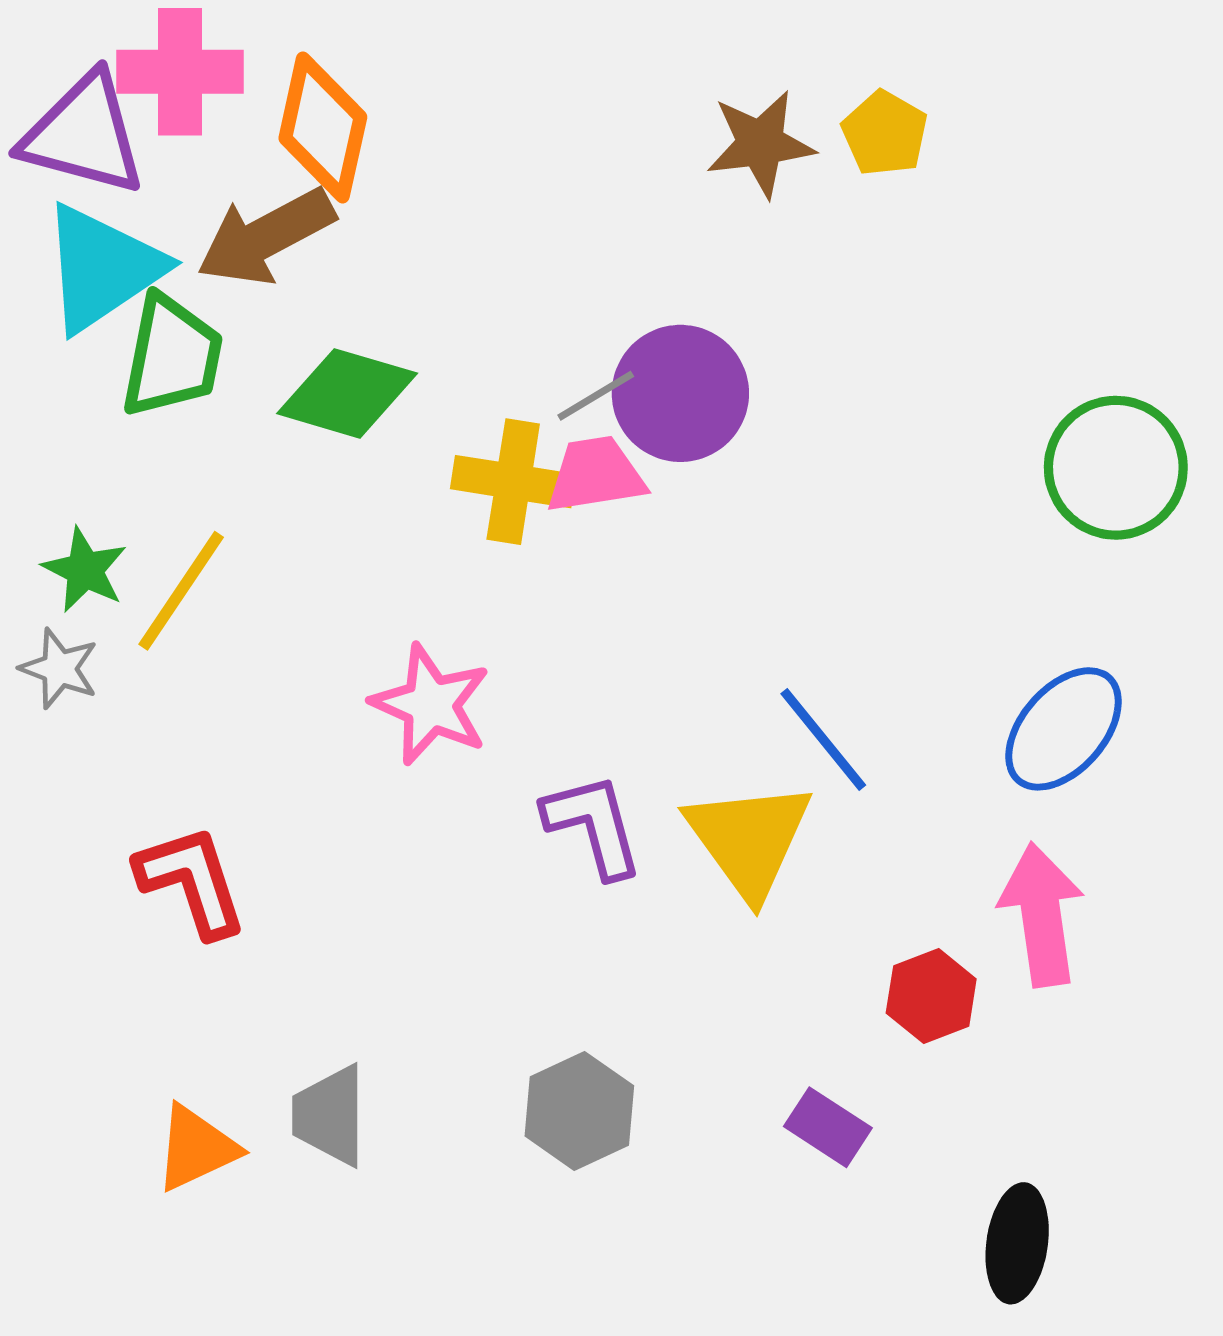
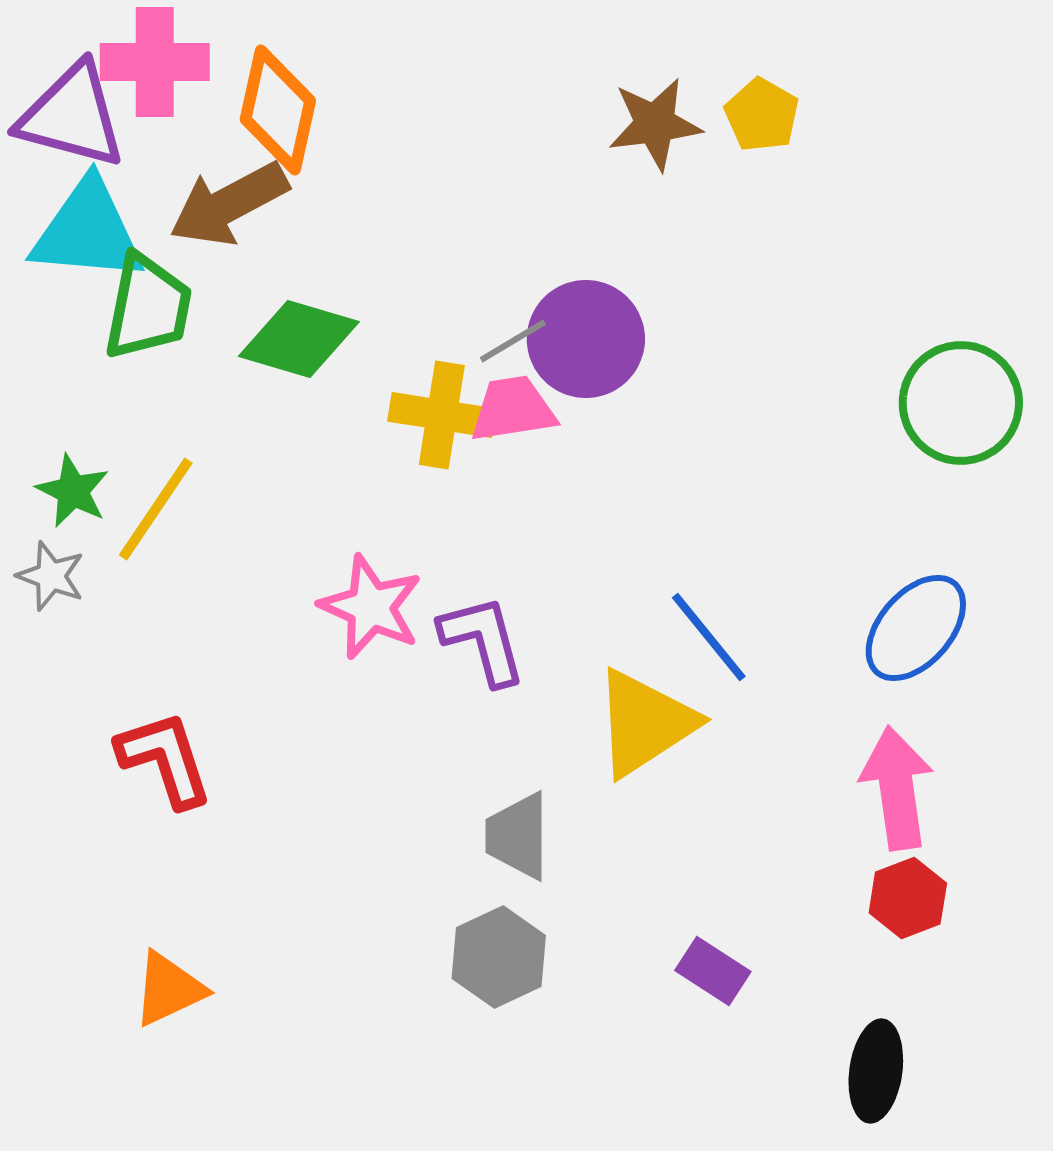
cyan triangle: (102, 268) -> (88, 231), turned 39
purple L-shape: (593, 825) -> (483, 640), moved
yellow triangle: (749, 839) -> (645, 723), turned 33
red hexagon: (931, 996) -> (908, 898), moved
gray trapezoid: (330, 1116) -> (518, 836), moved

